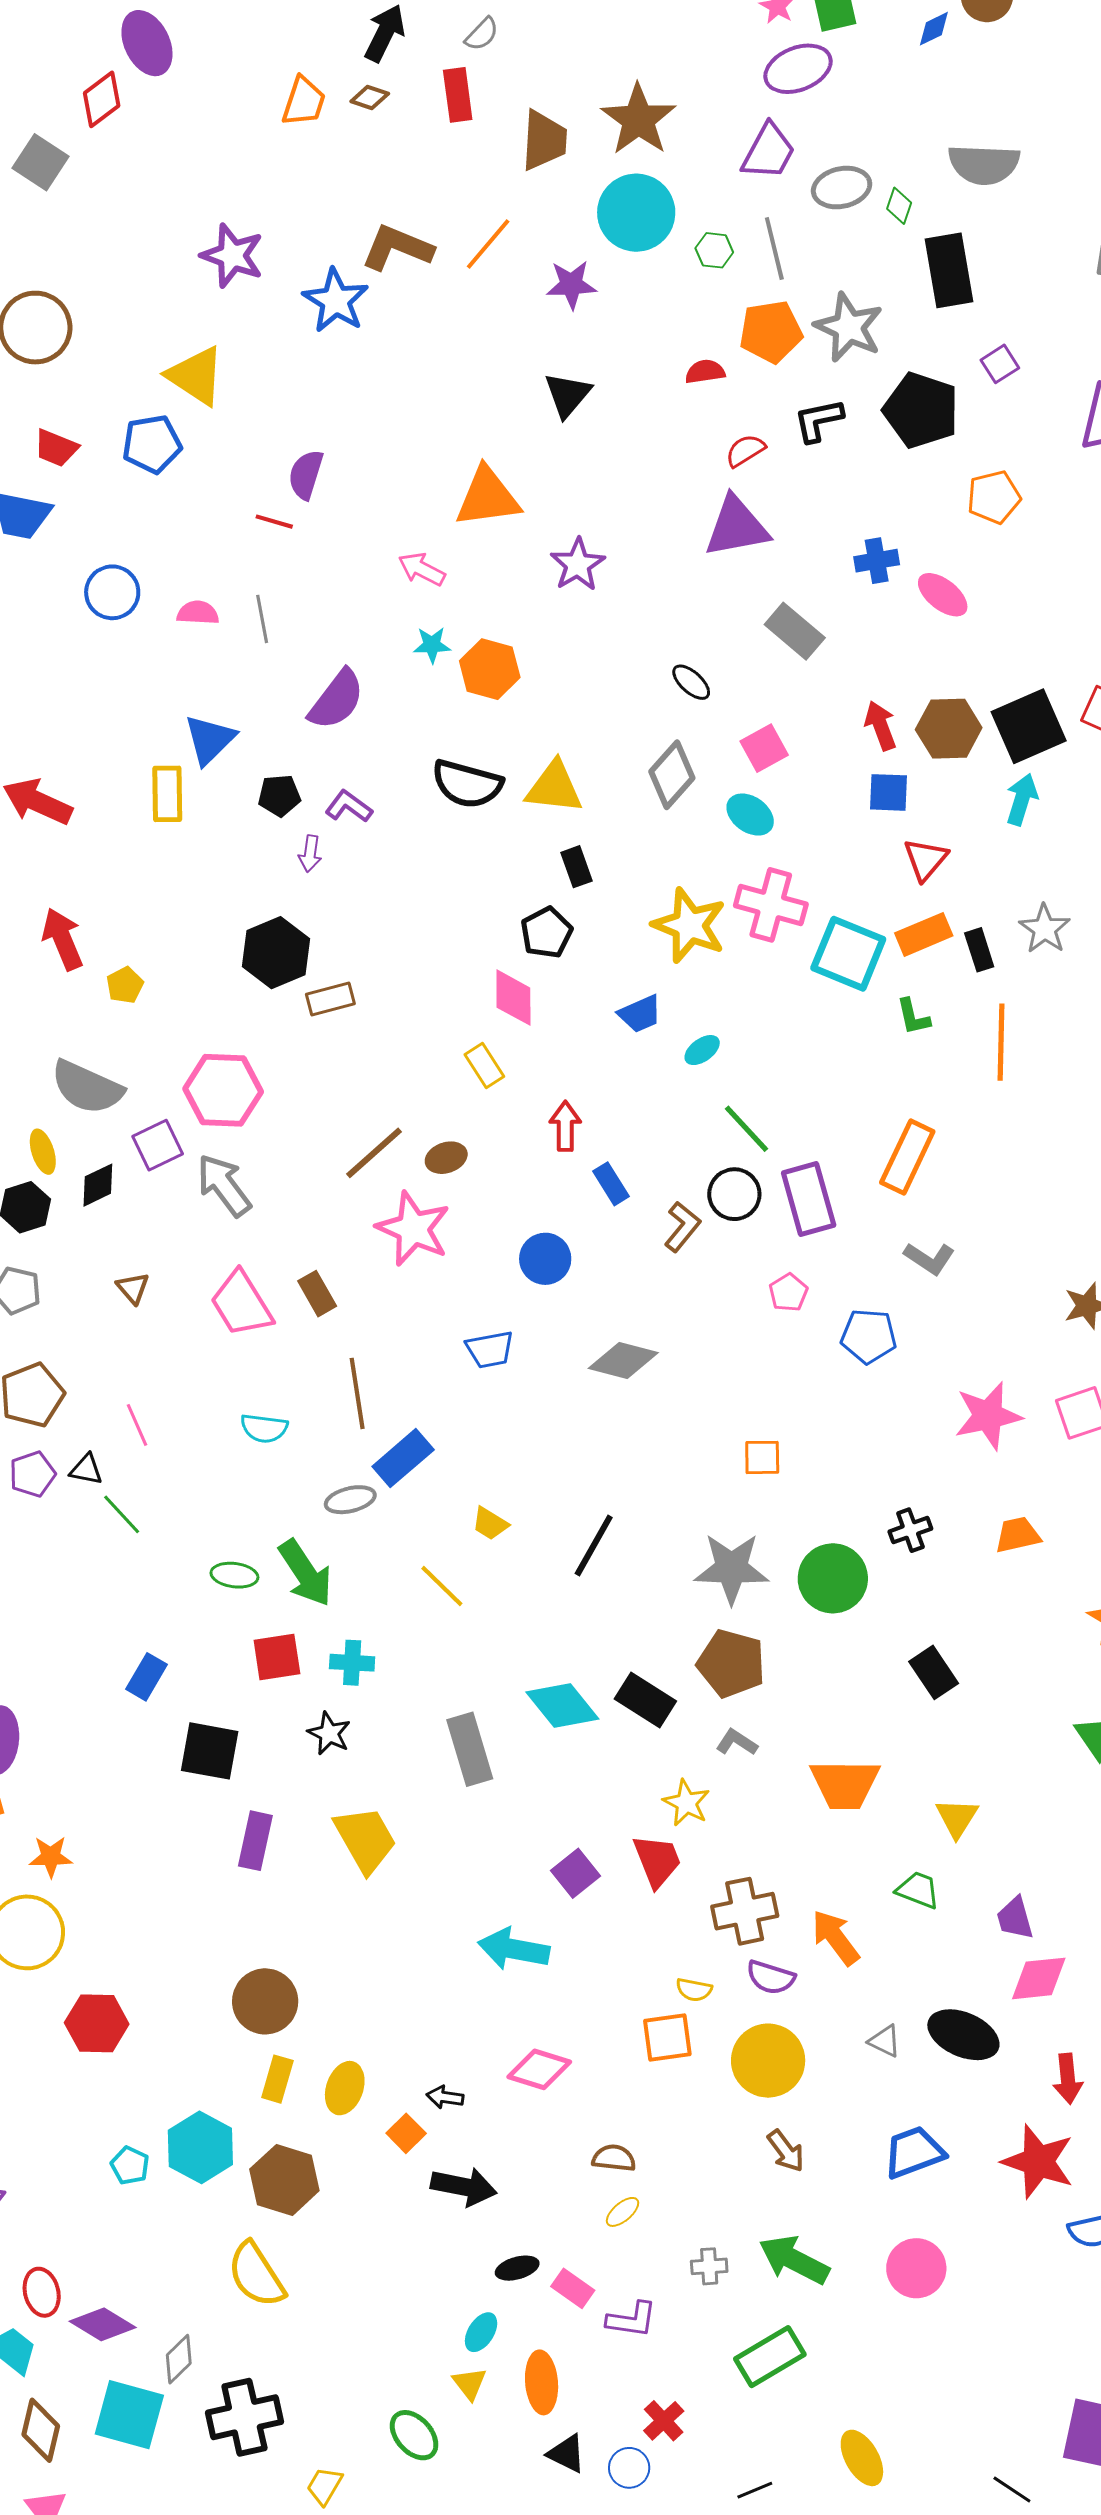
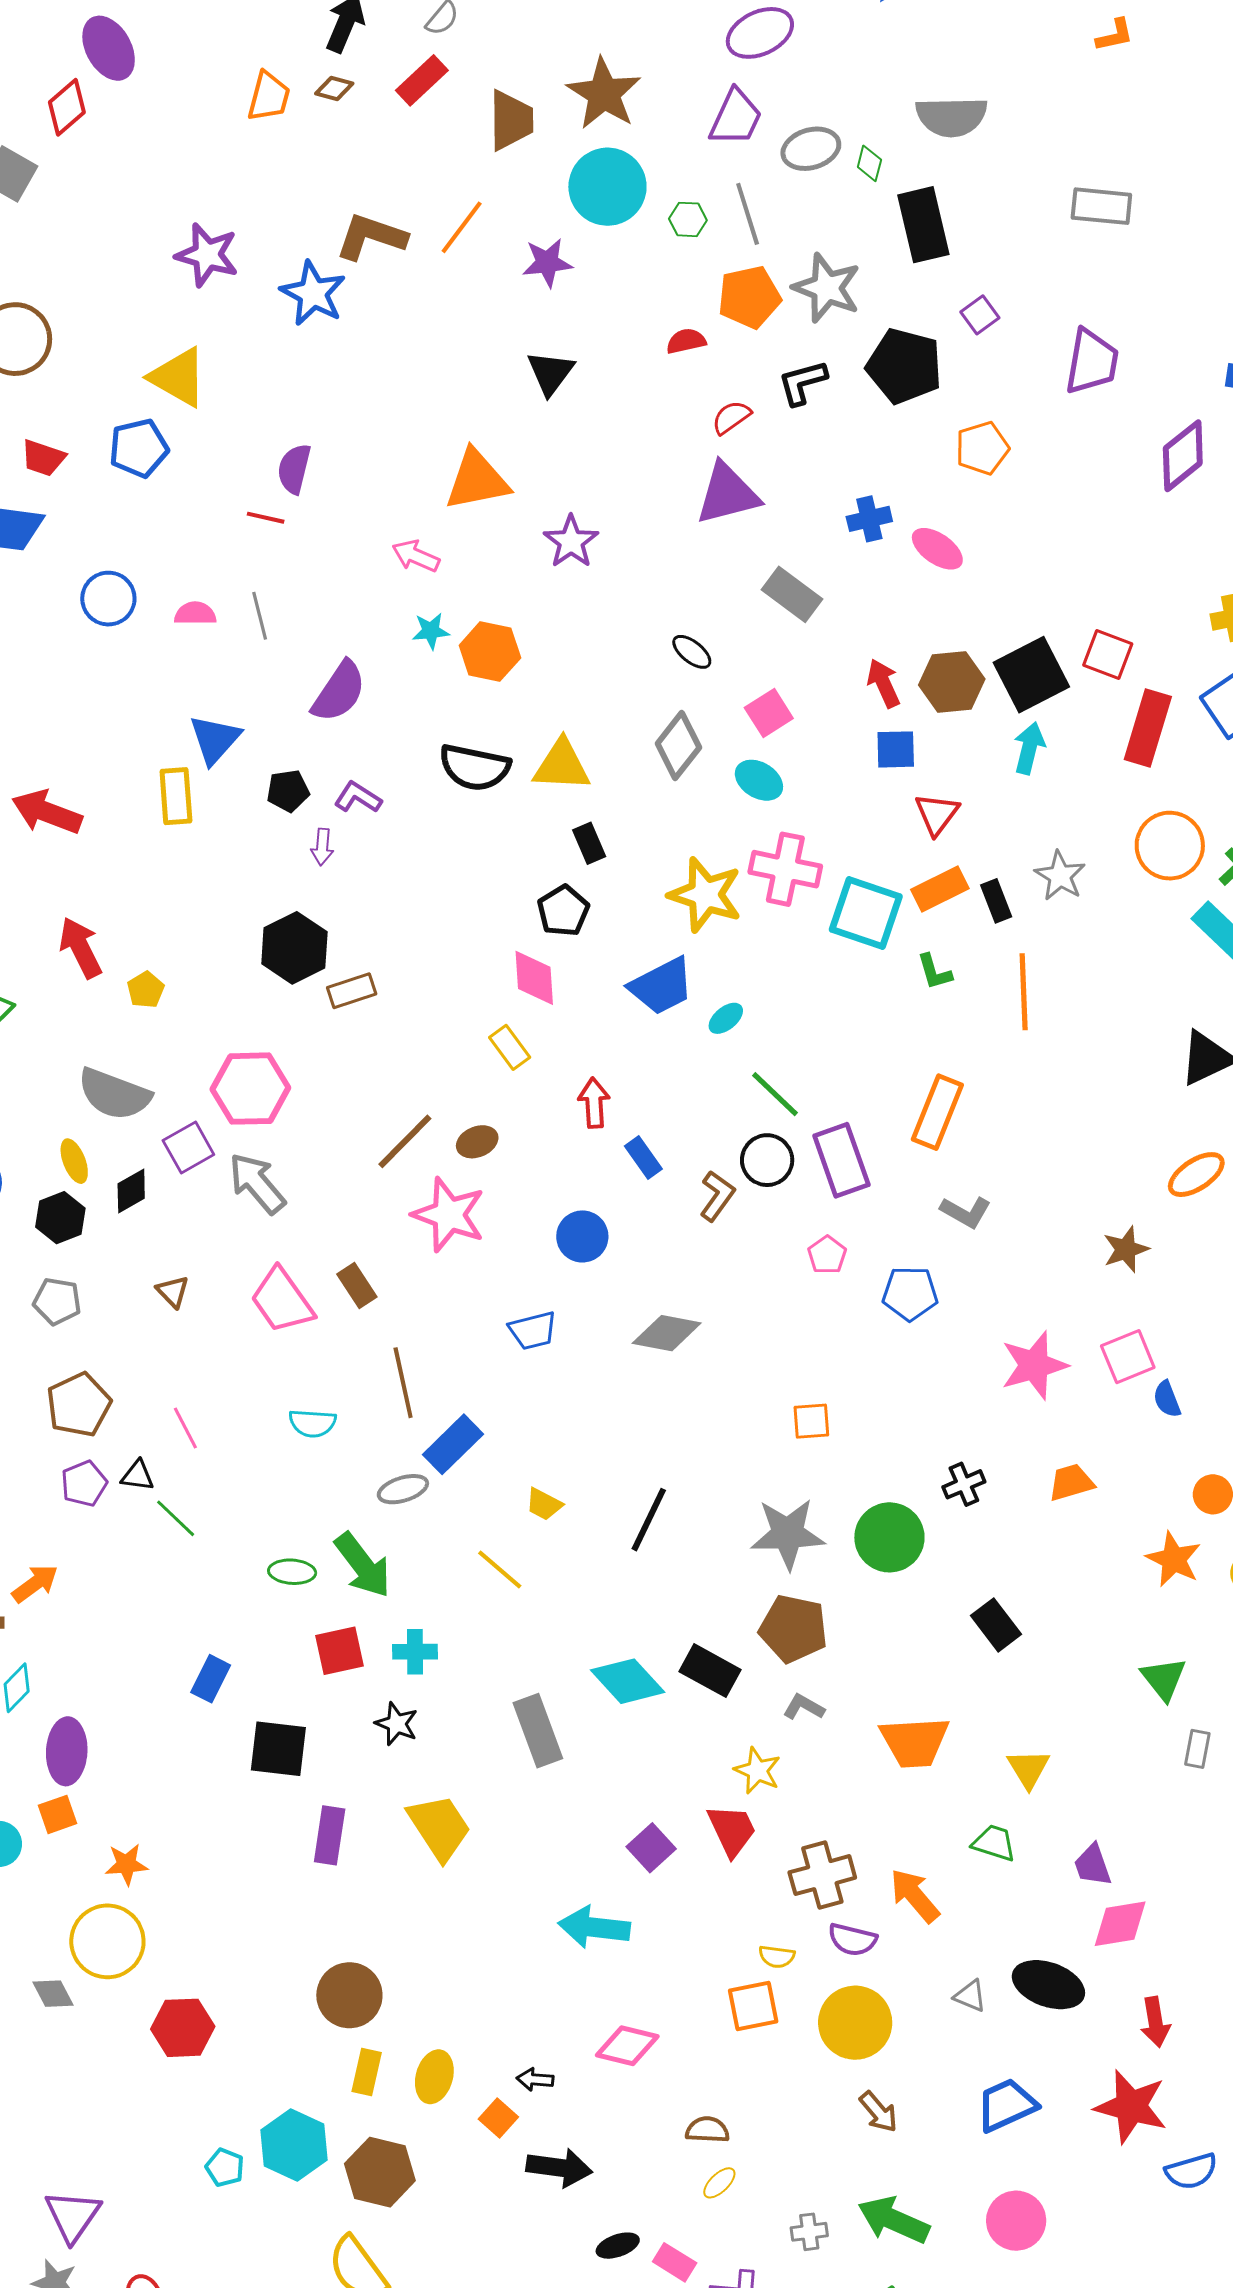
red rectangle: (458, 95) -> (422, 80), turned 58
blue trapezoid: (640, 1014) -> (662, 986), size x1.5

